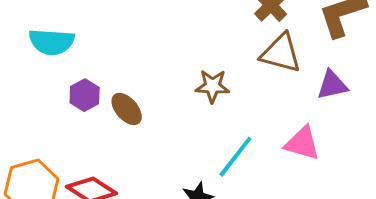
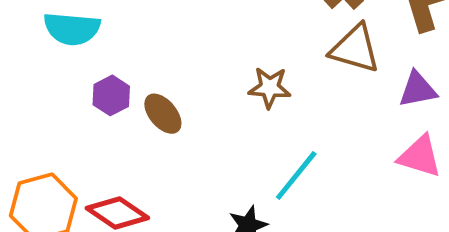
pink triangle: (302, 143) -> (420, 156), moved

